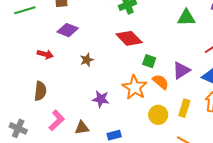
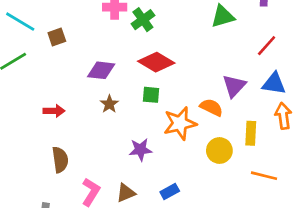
purple diamond: (68, 30) -> (101, 70), moved
green square: (149, 61) -> (151, 95), moved
orange star: (135, 87) -> (180, 123), turned -30

